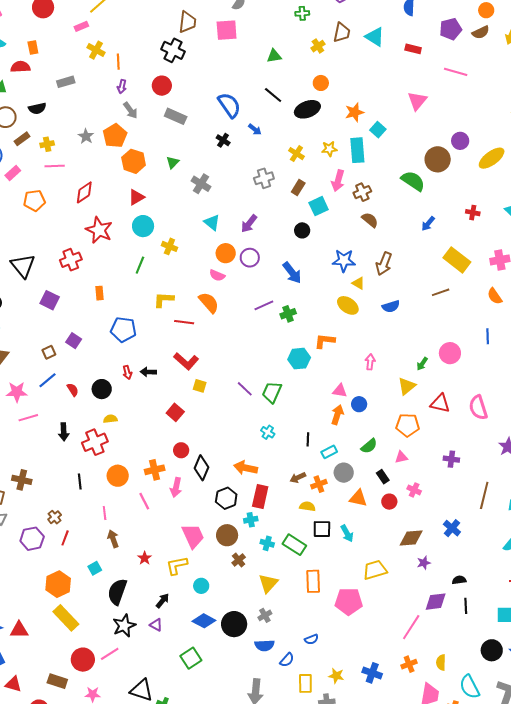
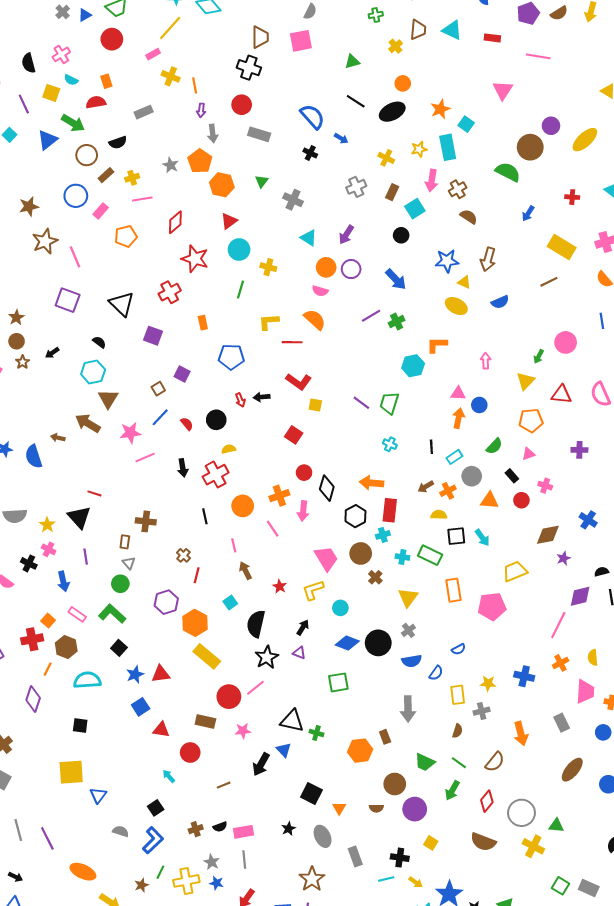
gray arrow: (130, 110) -> (213, 133), turned 36
purple hexagon: (32, 539) -> (166, 602), moved
green square: (191, 658) -> (338, 682), turned 30

